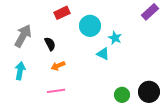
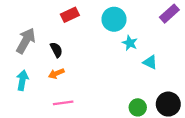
cyan circle: (90, 26) -> (114, 19), moved
cyan triangle: (103, 54) -> (150, 62), moved
orange arrow: (58, 66) -> (56, 74), moved

